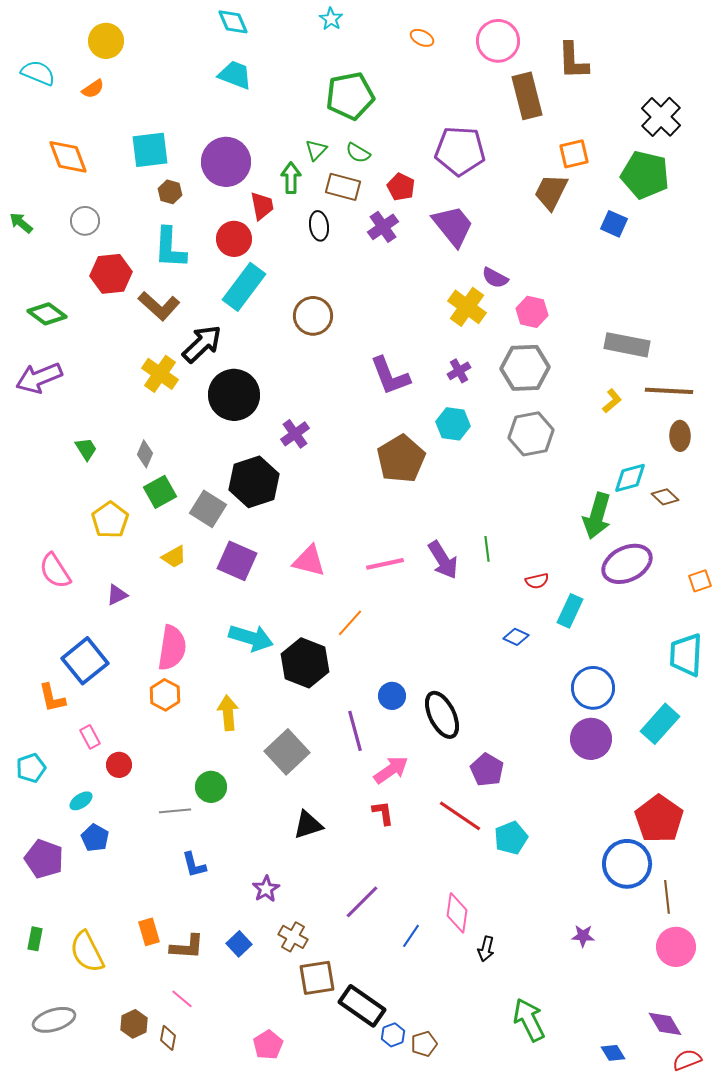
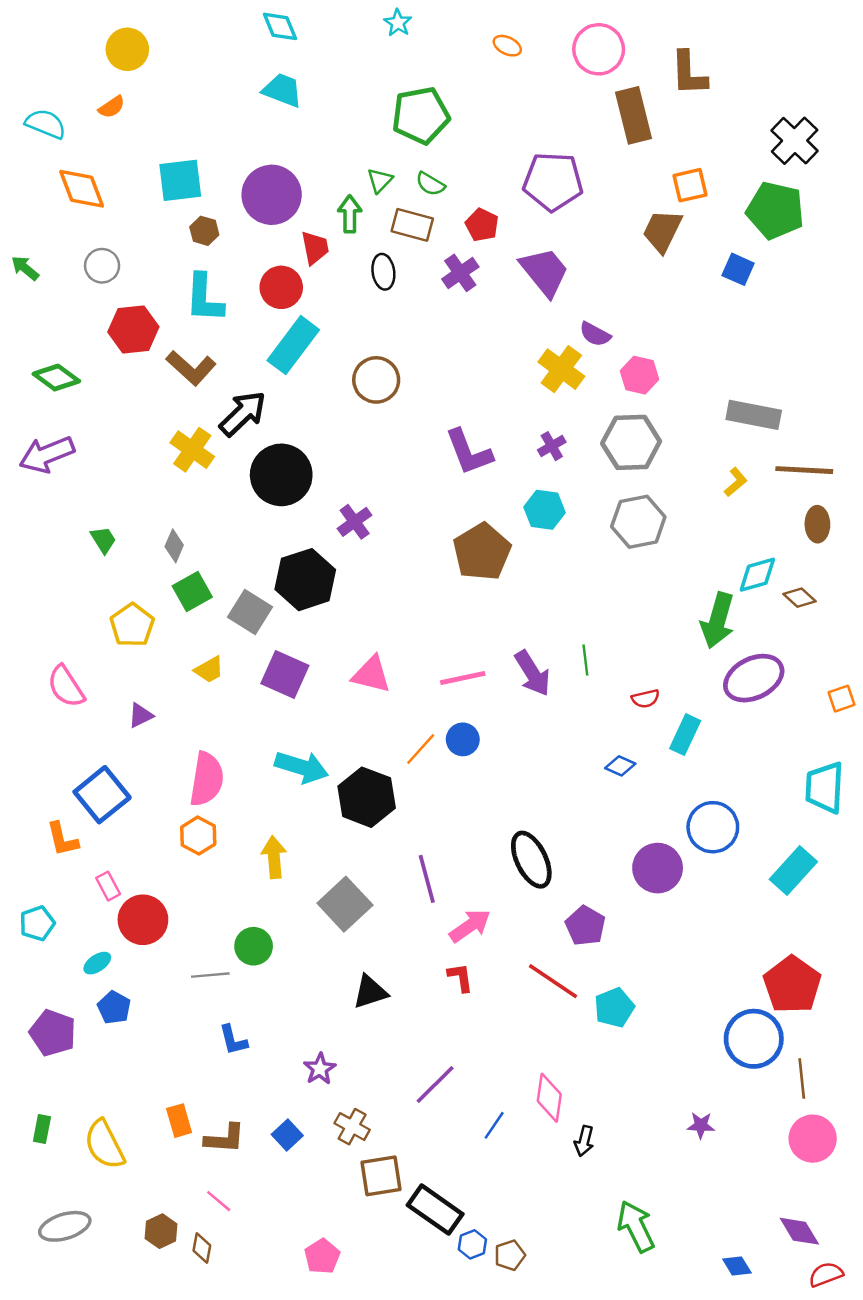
cyan semicircle: (38, 73) -> (46, 124), moved
blue circle: (392, 696) -> (463, 739), moved
purple circle: (591, 739) -> (658, 868), moved
red circle: (119, 765) -> (143, 920), size x1.6

